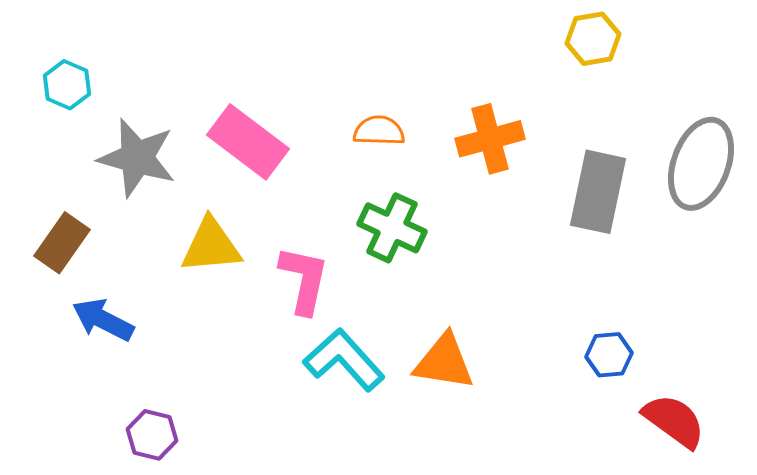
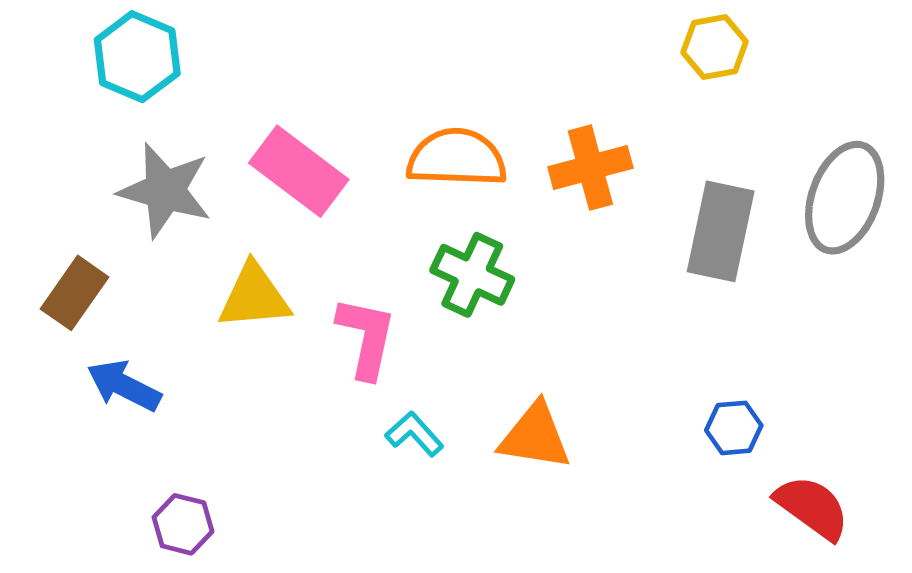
cyan hexagon: (67, 85) -> (137, 57), moved, size x1.5
orange semicircle: (379, 131) -> (457, 158), size x1.6
cyan L-shape: (344, 360) -> (414, 434), size x0.6

